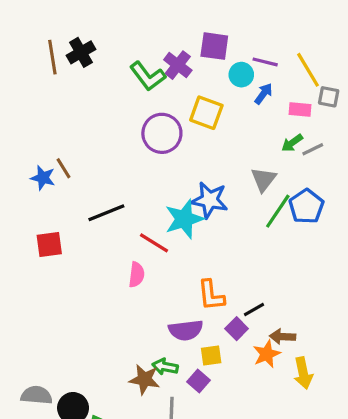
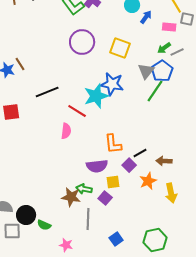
yellow square: (206, 113) -> (120, 48), moved
blue pentagon: (306, 206) -> (162, 71), moved
brown arrow: (283, 337) -> (164, 161), moved

